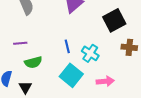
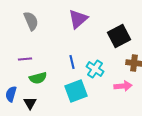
cyan square: (71, 75) -> (76, 91), turned 30
pink arrow: (105, 81) -> (123, 86), moved

